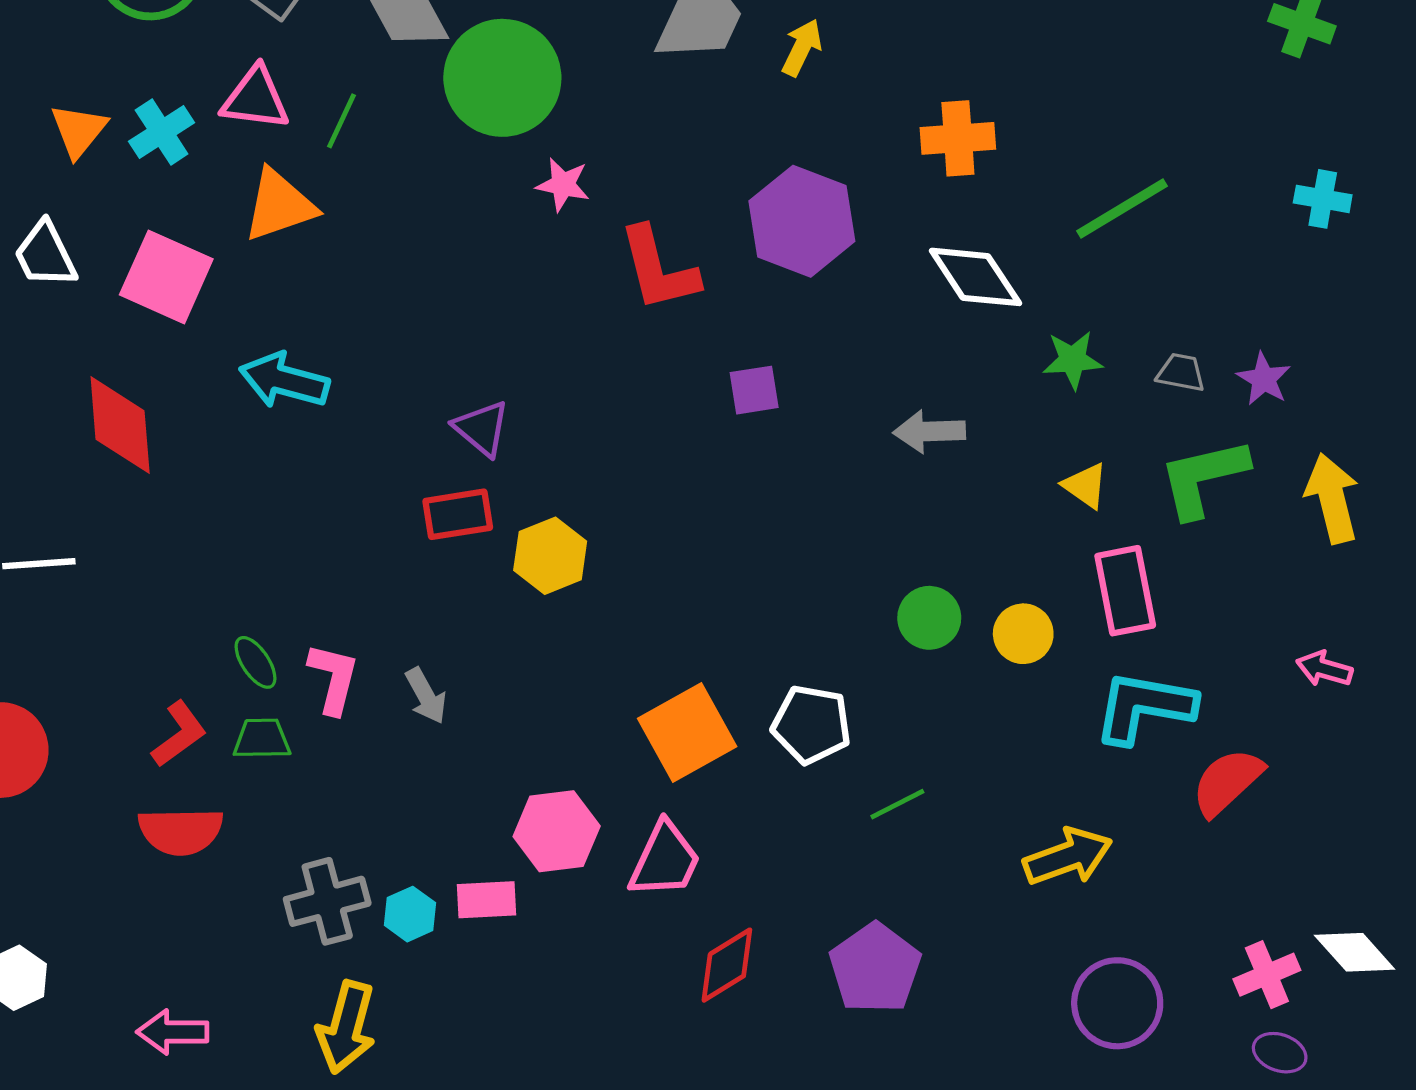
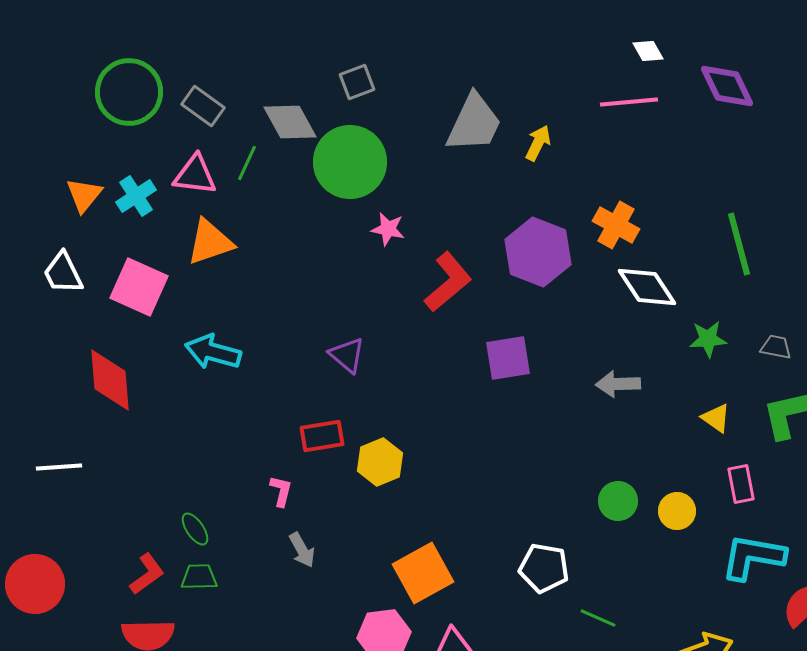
green line: (342, 121) -> (247, 163), moved
orange cross: (958, 138) -> (616, 225), moved, turned 33
green line: (1122, 208) -> (739, 244), turned -74
red L-shape: (658, 269) -> (448, 282), turned -116
purple square: (754, 390) -> (508, 358), size x1.4
purple triangle: (482, 428) -> (347, 355), moved
pink rectangle: (1125, 591) -> (741, 484), size x0.7
pink L-shape: (334, 678) -> (281, 491), moved, size x0.7
orange square: (687, 732) -> (423, 573), moved
green line: (897, 804) -> (598, 618), turned 51

